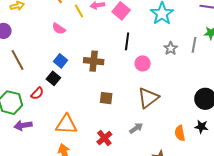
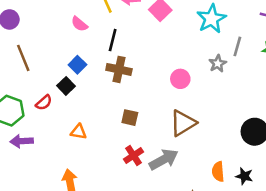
black line: (127, 41) -> (113, 40), moved
gray line: (194, 45) -> (237, 46), moved
orange triangle: (66, 124) -> (79, 132), moved, size x0.6
black star: (201, 127) -> (244, 176), moved
gray arrow: (136, 128) -> (164, 159), size x1.6
red cross: (104, 138) -> (134, 156), moved

